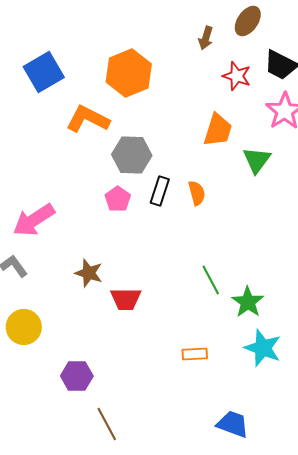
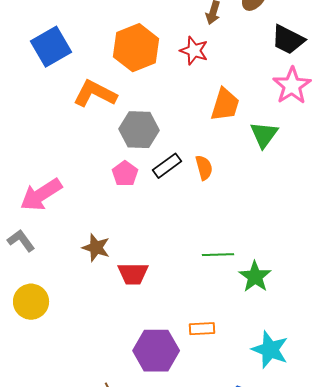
red star: (237, 76) -> (194, 51), moved
black rectangle: (160, 191) -> (167, 166), turned 36
green line: (211, 280) -> (218, 255), turned -64
cyan star: (263, 348) -> (270, 350), moved
purple hexagon: (77, 376) -> (156, 351), moved, size x1.4

